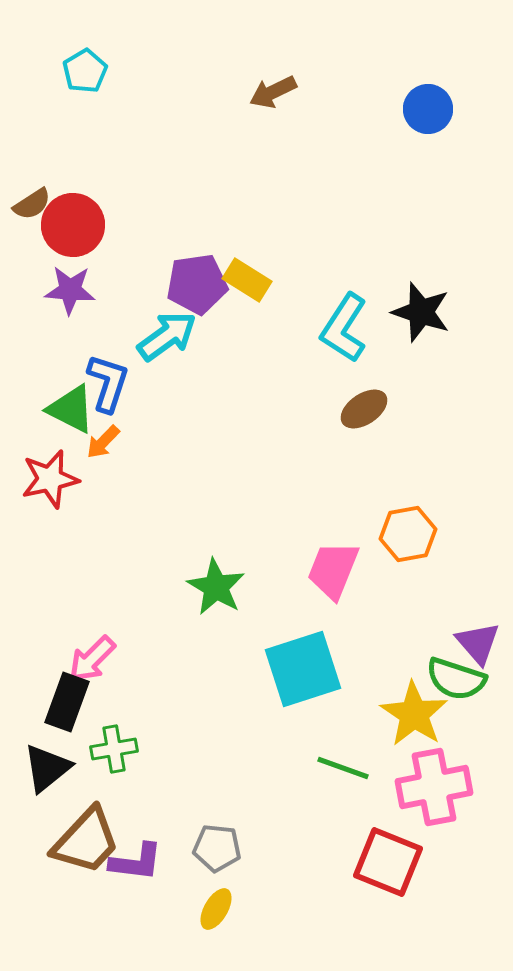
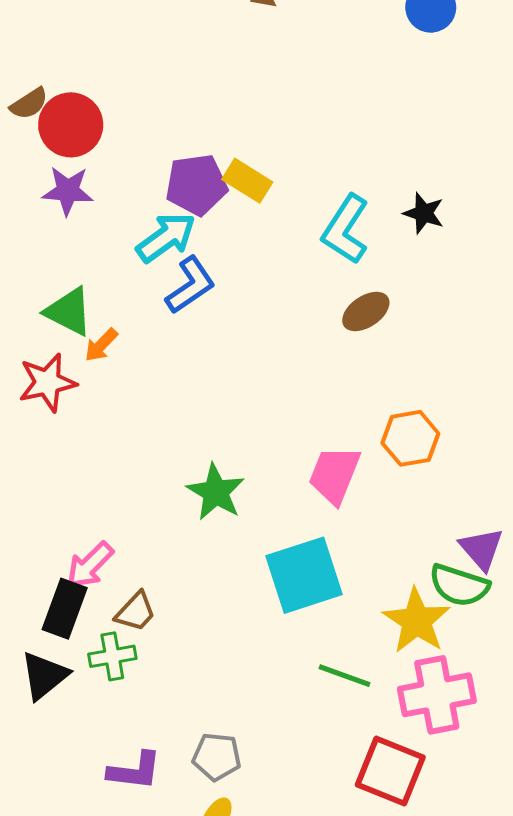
black star: (421, 312) -> (424, 213), size x0.7
blue L-shape: (108, 383) -> (190, 285), moved, turned 38
brown trapezoid: (86, 841) -> (136, 612), moved, size x0.6

